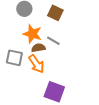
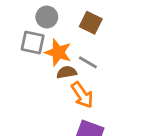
gray square: (14, 58) -> (33, 43), moved
orange arrow: (36, 64) -> (82, 95), moved

